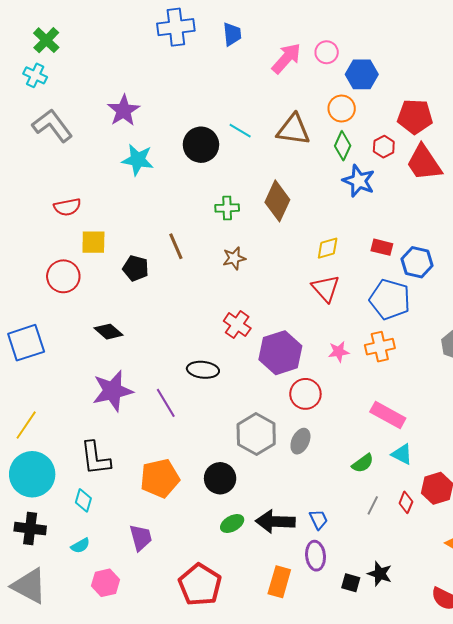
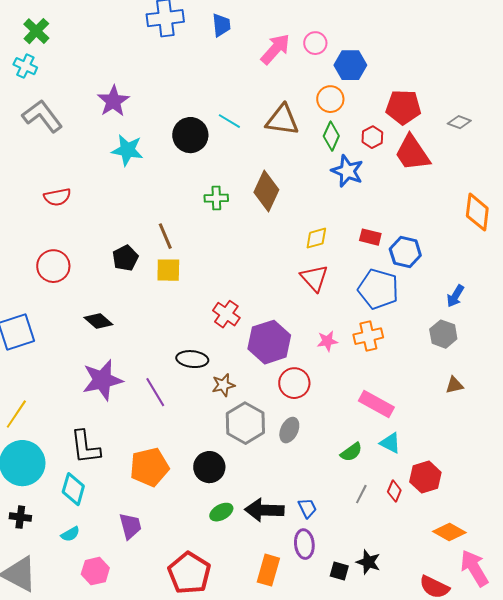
yellow square: (93, 242) -> (168, 270), moved
brown star: (234, 258) -> (223, 385), moved
black pentagon: (136, 268) -> (125, 258), turned 30
cyan diamond: (83, 500) -> (73, 489), size x1.4
black cross: (30, 529) -> (20, 517), size x0.7

